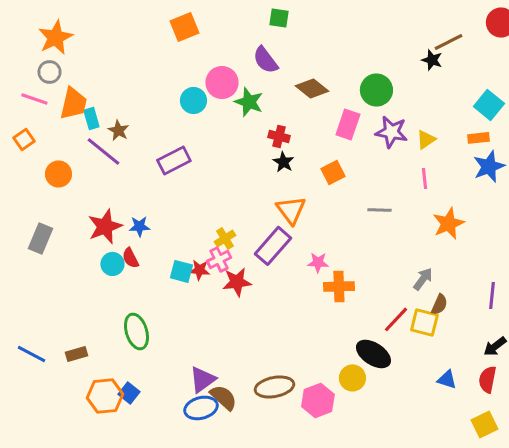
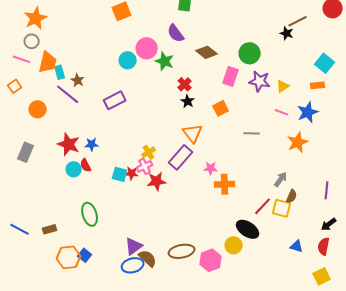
red cross: (279, 136) -> (185, 84), turned 32
blue star: (489, 166) -> (308, 112), moved
pink line: (424, 178) -> (282, 112), turned -64
red star: (105, 226) -> (69, 144), turned -30

